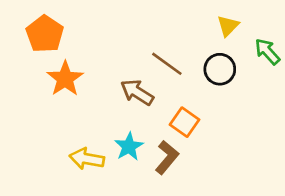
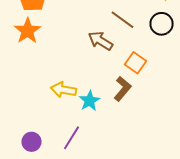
orange star: (65, 79) -> (28, 31), moved
cyan star: (129, 147) -> (90, 101), moved

